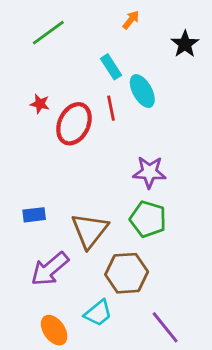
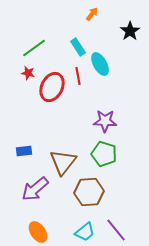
green line: (48, 33) -> (34, 48), moved
cyan trapezoid: (98, 313) -> (85, 232), moved

